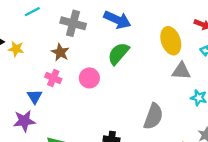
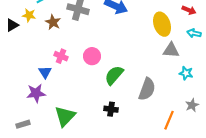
yellow star: (16, 49) -> (29, 15), moved
brown star: (60, 52) -> (53, 22), moved
green semicircle: (118, 54) -> (114, 75), moved

